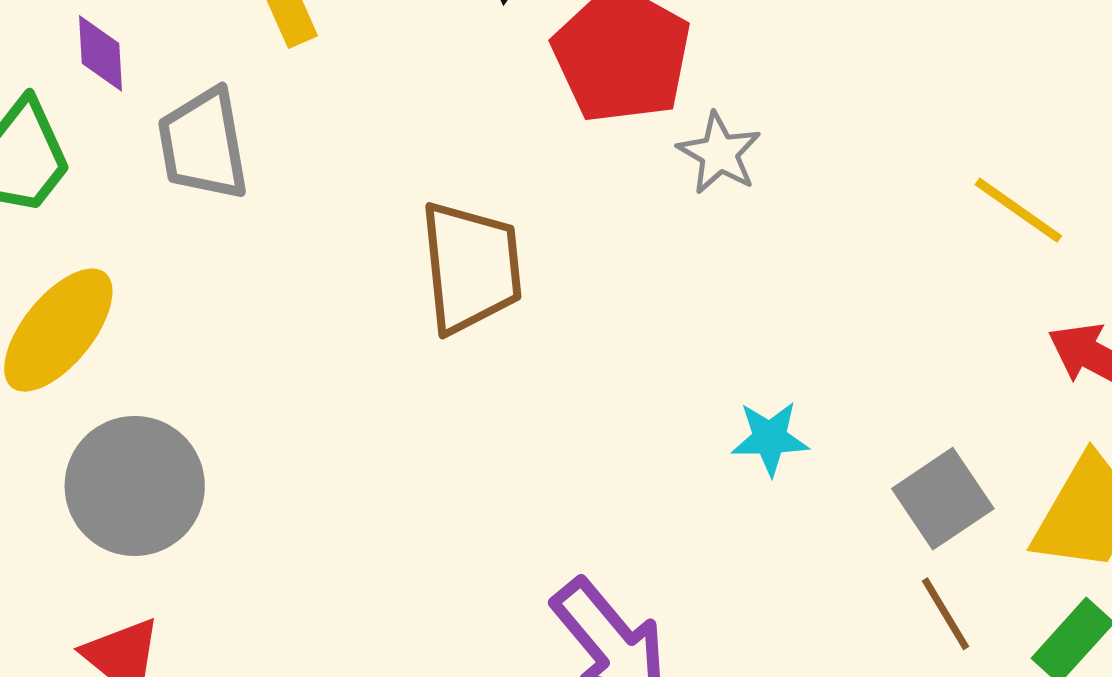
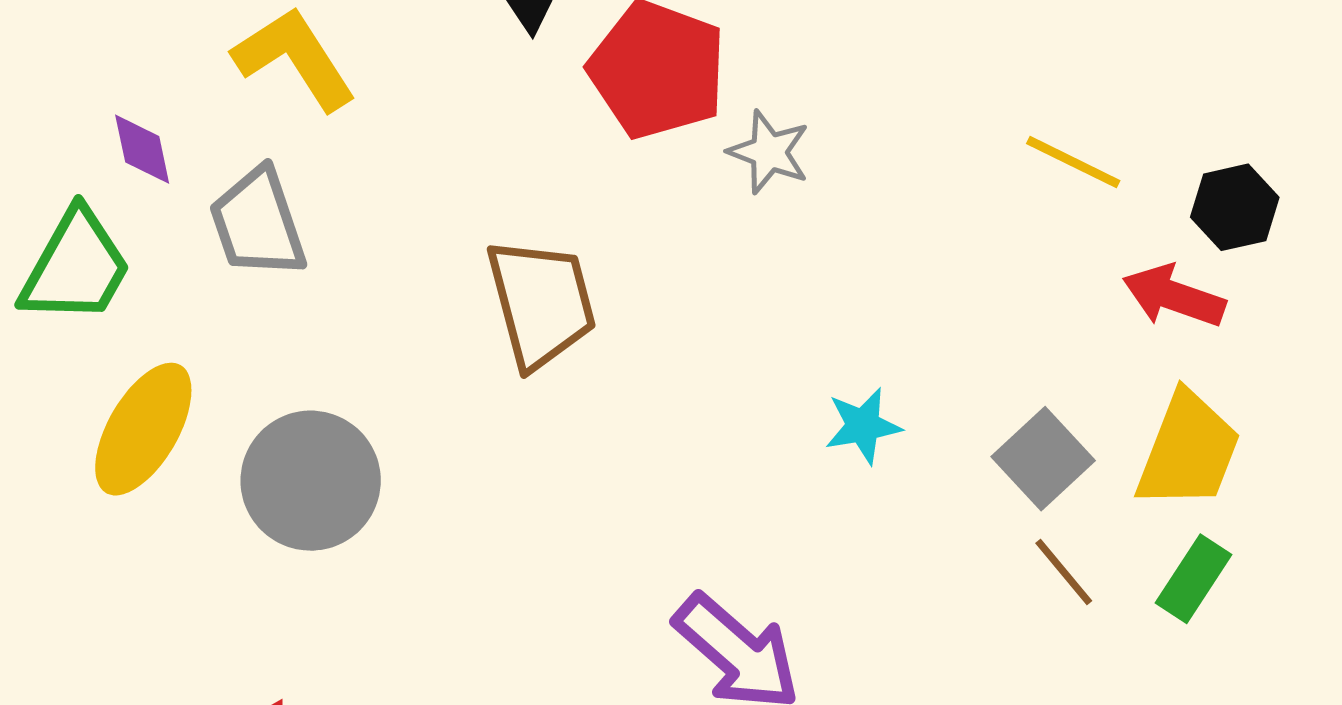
gray circle: (135, 486) -> (311, 481), moved

